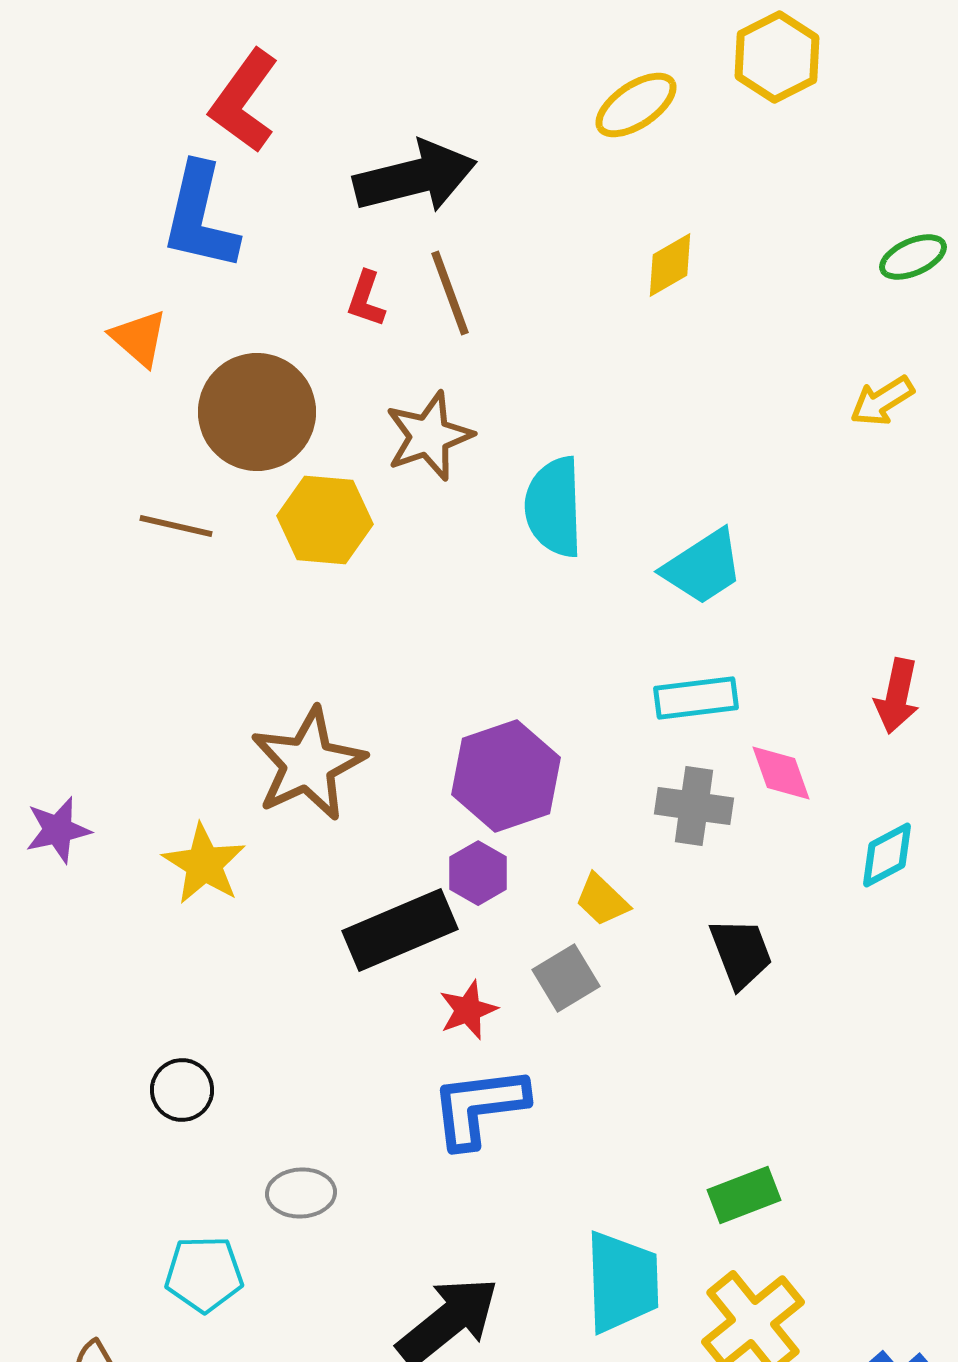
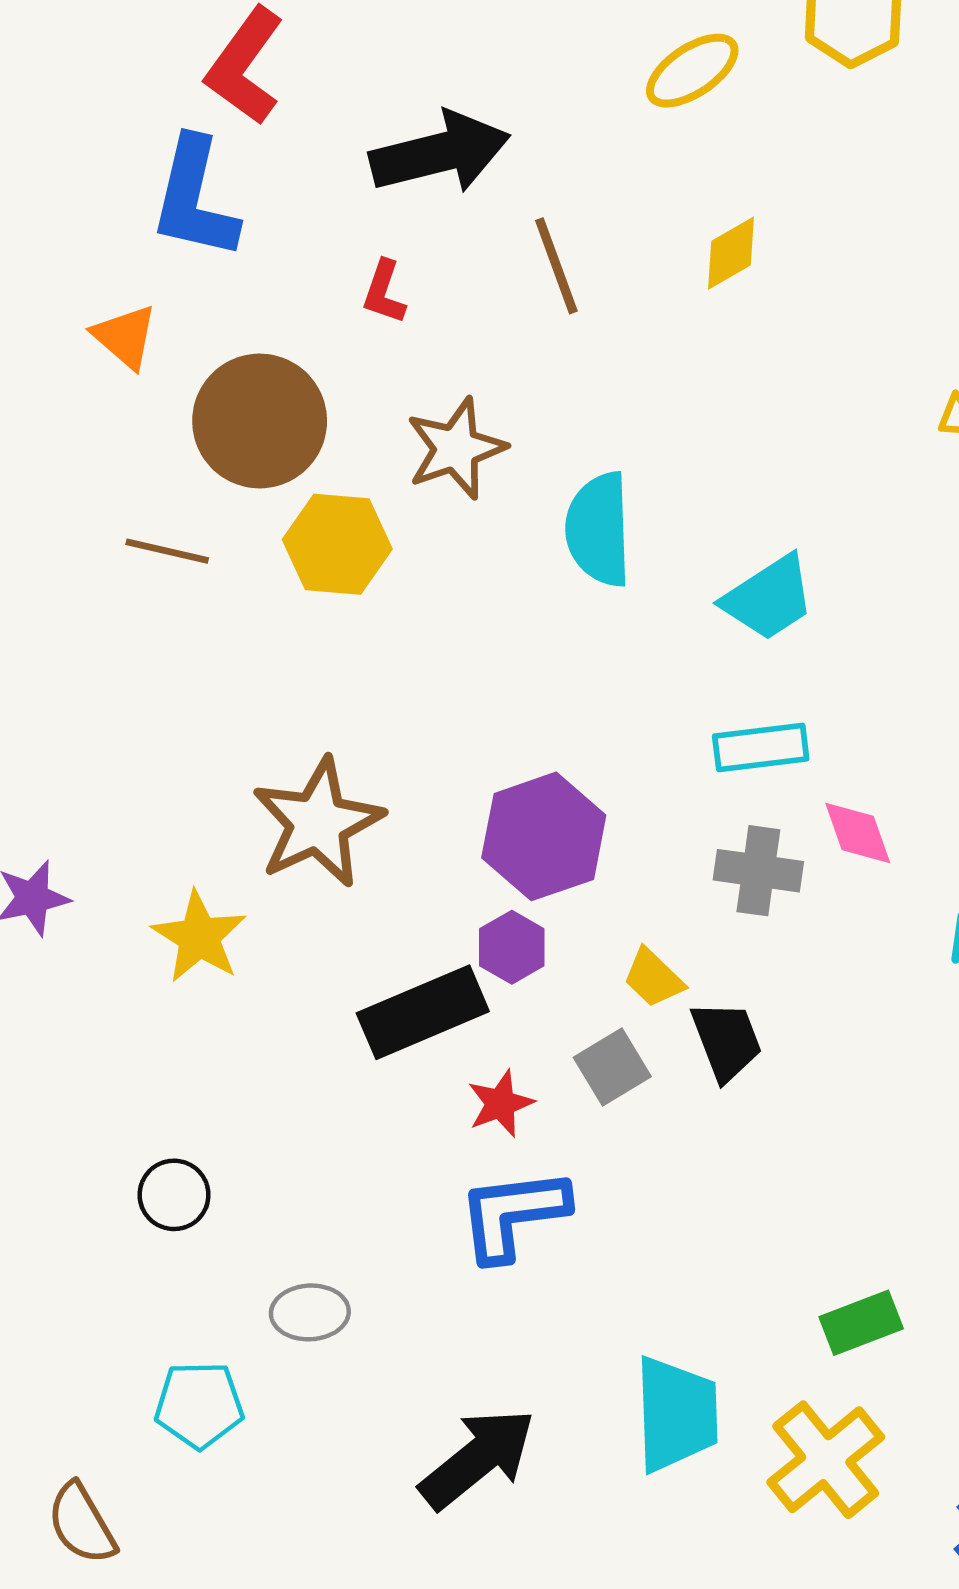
brown line: (450, 293) -> (556, 266), moved
black trapezoid: (741, 953) -> (726, 1041), moved
green rectangle: (744, 1195) -> (861, 1323), moved

